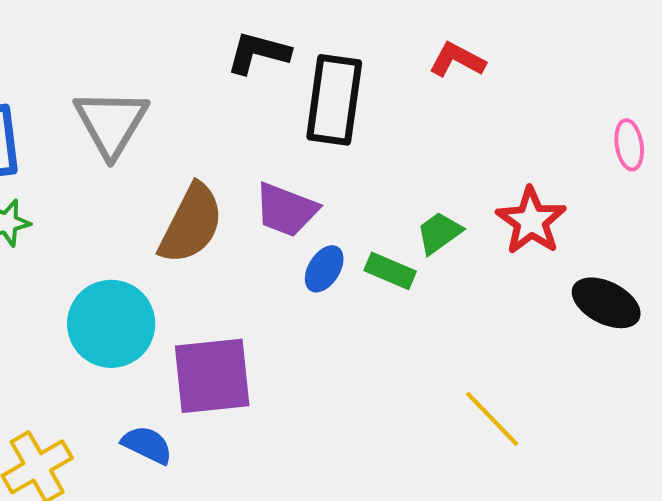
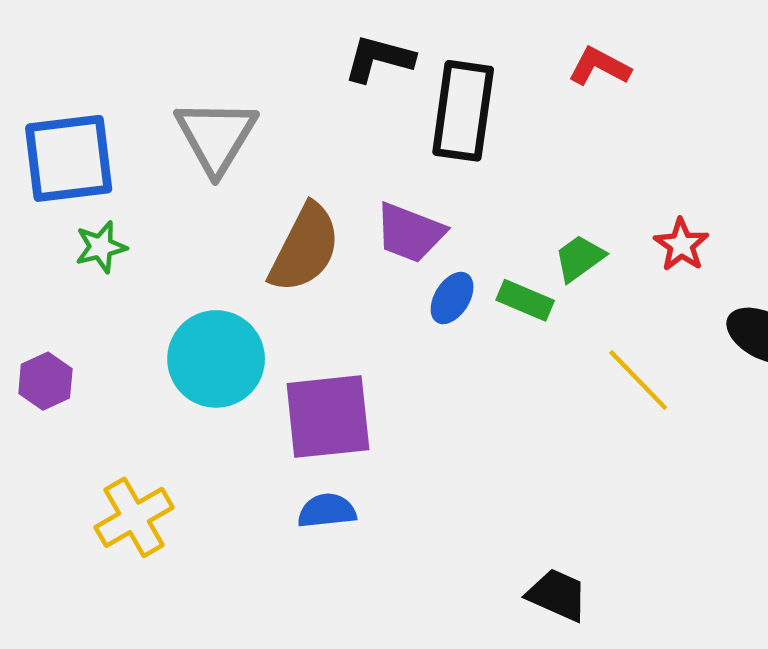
red star: (531, 221) -> (681, 245), size x0.7
yellow line: (492, 419) -> (638, 380), moved
blue semicircle: (147, 445) -> (327, 511), moved, turned -32

